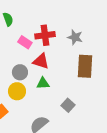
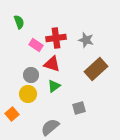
brown rectangle: (85, 66) -> (96, 69), turned 45
green triangle: (43, 83) -> (54, 86), turned -32
gray square: (68, 105) -> (79, 108), turned 32

